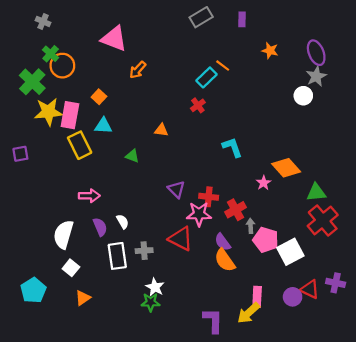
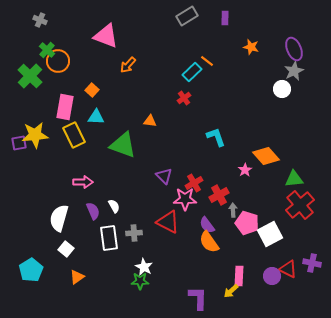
yellow star: (48, 112) -> (35, 135), moved
green triangle: (132, 156) -> (123, 145), size x2.0
red cross: (209, 197) -> (194, 183), turned -36
yellow arrow: (248, 313) -> (231, 291), size x0.7

